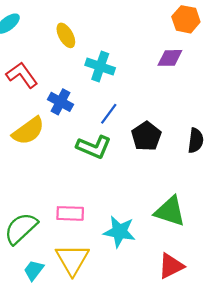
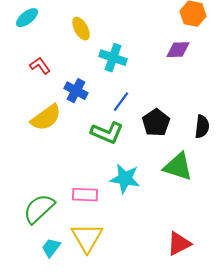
red L-shape: (22, 75) -> (40, 66), size x0.7
green triangle: (170, 211) -> (178, 167), moved
cyan star: (119, 232) -> (125, 179), moved

